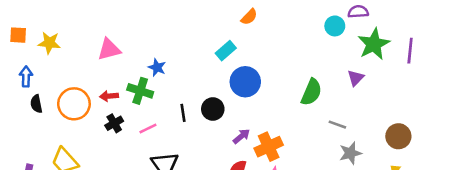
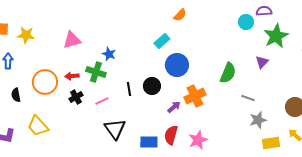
black semicircle: (36, 104) -> (16, 95), moved
orange cross: (269, 147) -> (195, 96), moved

